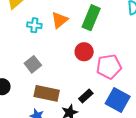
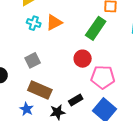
orange triangle: (60, 20) -> (54, 22), moved
cyan cross: (34, 25) -> (34, 23), moved

